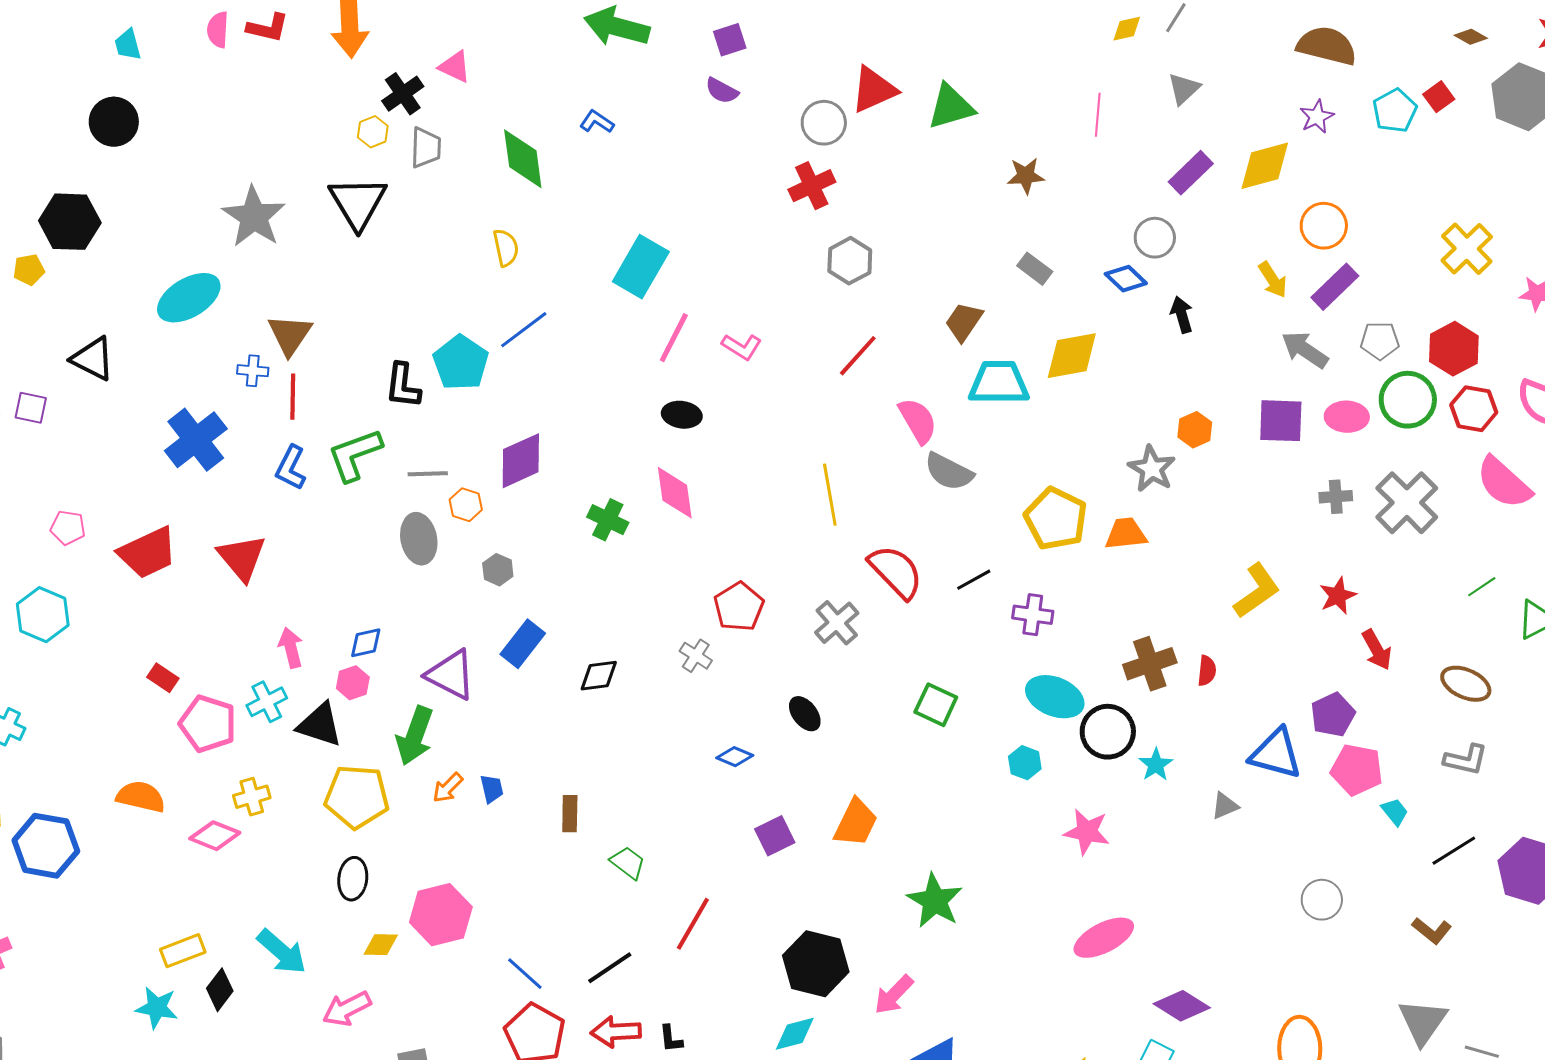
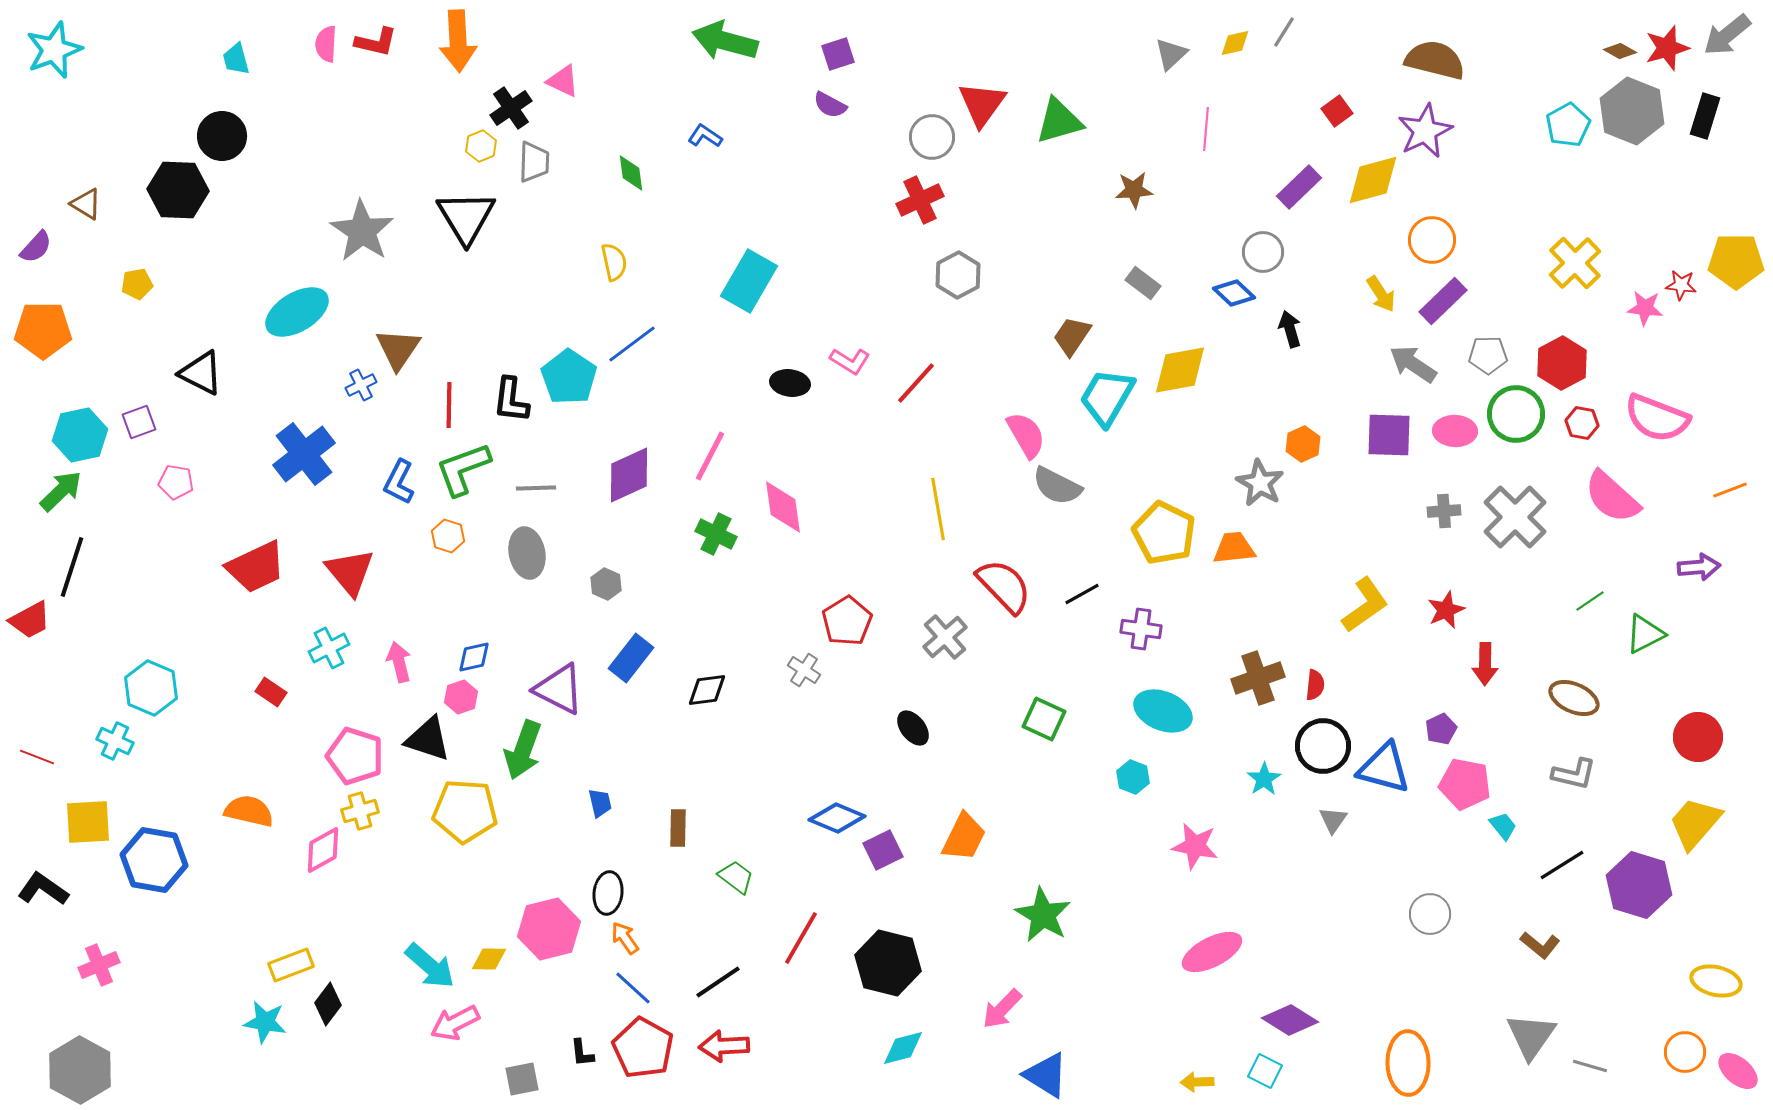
brown diamond: (1471, 37) -> (1620, 51), moved
gray triangle: (1184, 89) -> (1171, 54), moved
red triangle: (874, 90) -> (982, 104), turned -30
red square: (1439, 97) -> (1337, 111), moved
cyan pentagon: (1395, 111) -> (1568, 125), moved
purple star: (1317, 117) -> (1425, 131), size x1.6
green diamond: (523, 159) -> (631, 173), size x0.6
black hexagon: (70, 222) -> (178, 190), moved
pink line: (674, 338) -> (710, 456), moved
red line: (858, 356) -> (916, 383), moved
blue cross: (253, 371) -> (361, 385), turned -32
cyan trapezoid: (999, 383) -> (1107, 397), turned -60
red line: (293, 397) -> (449, 405), moved
purple square: (31, 408) -> (139, 422), turned -32
red hexagon: (1474, 409) -> (1582, 423), size x0.7
black ellipse: (682, 415) -> (790, 383), moved
orange hexagon: (466, 505) -> (448, 536), moved
pink pentagon: (68, 528) -> (176, 482), moved
cyan hexagon: (43, 615) -> (151, 688), moved
red arrow: (1377, 650) -> (1485, 664), turned 30
cyan cross: (267, 702) -> (329, 648), moved
purple pentagon: (1333, 715) -> (1441, 729), size x0.7
pink pentagon: (208, 724) -> (355, 756), moved
black circle: (1108, 732) -> (1323, 746), moved
blue diamond: (735, 757) -> (837, 818), moved, size x1.5
orange arrow: (448, 788) -> (625, 938), moved, turned 100
gray triangle: (1225, 806) -> (1333, 820), turned -32
pink diamond: (215, 836) -> (323, 850), turned -51
black ellipse: (353, 879) -> (608, 893), moved
cyan arrow: (282, 952) -> (430, 966), moved
black hexagon: (816, 964) -> (888, 963), moved
black L-shape: (671, 1039) -> (582, 1053), moved

